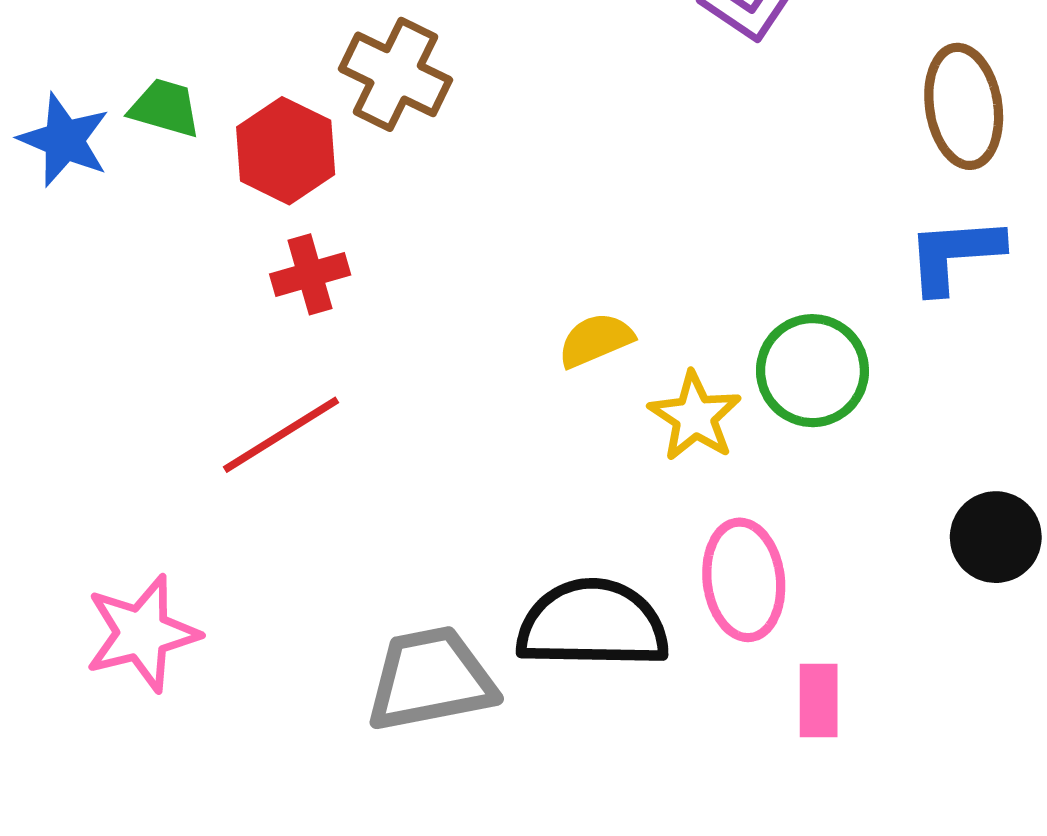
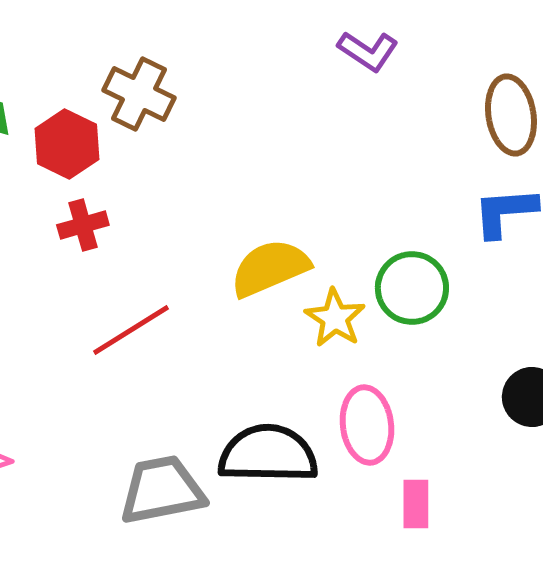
yellow semicircle: (596, 340) -> (270, 268), size x1.6
red line: (281, 435) -> (131, 330), moved

